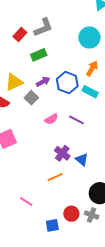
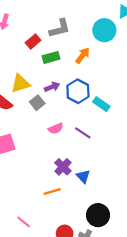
red rectangle: (20, 34) -> (33, 41), moved
cyan circle: (89, 38) -> (104, 30), moved
orange arrow: (92, 68) -> (83, 55), moved
pink line: (26, 202) -> (24, 222), moved

